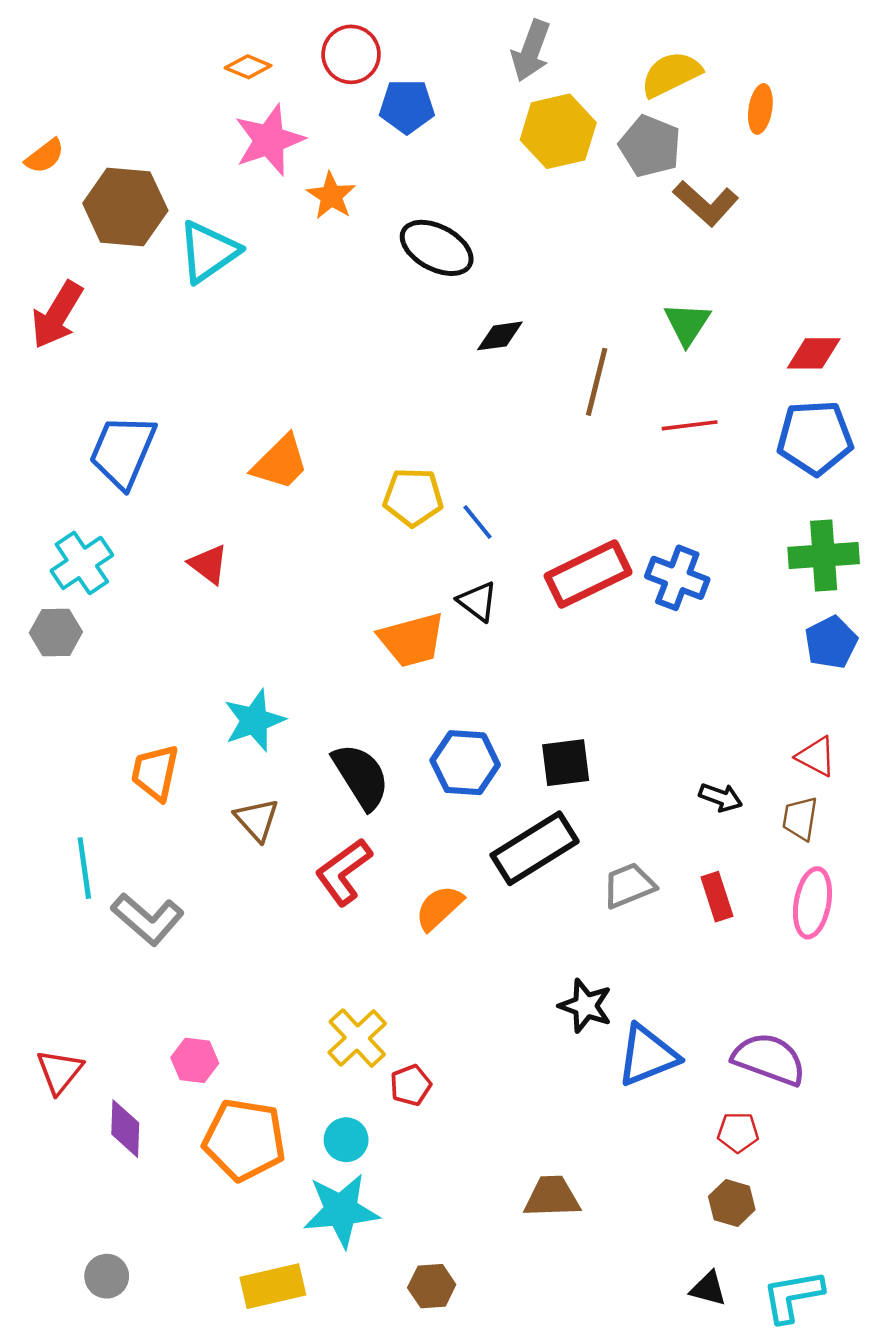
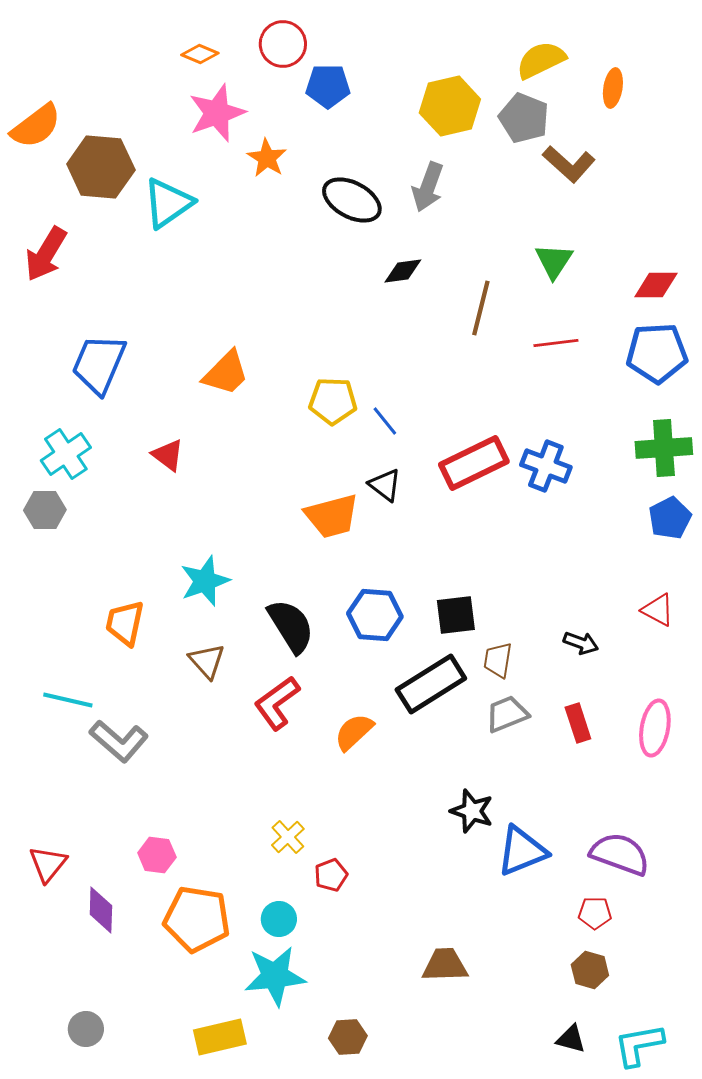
gray arrow: (531, 51) -> (428, 187), moved
orange semicircle: (45, 156) -> (36, 126), size x1.6
brown trapezoid: (800, 818) -> (498, 660), moved
cyan line: (84, 868) -> (68, 700), turned -69
yellow cross: (357, 1038) -> (288, 837), size x0.7

